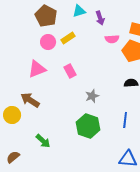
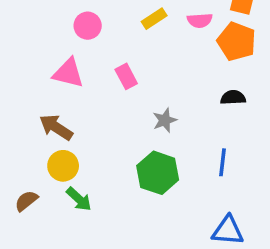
yellow rectangle: (68, 38) -> (154, 19), moved
pink triangle: (37, 69) -> (68, 73), turned 36
yellow circle: (12, 115) -> (63, 166), moved
brown semicircle: (13, 157) -> (26, 201), moved

